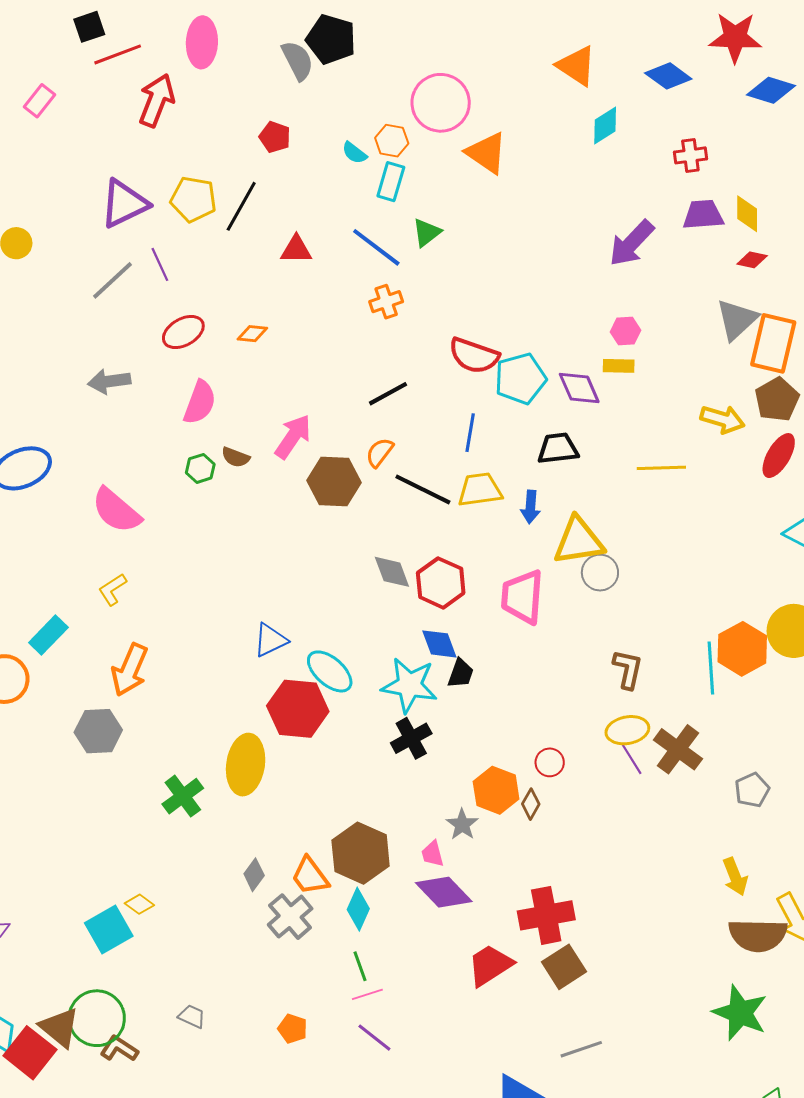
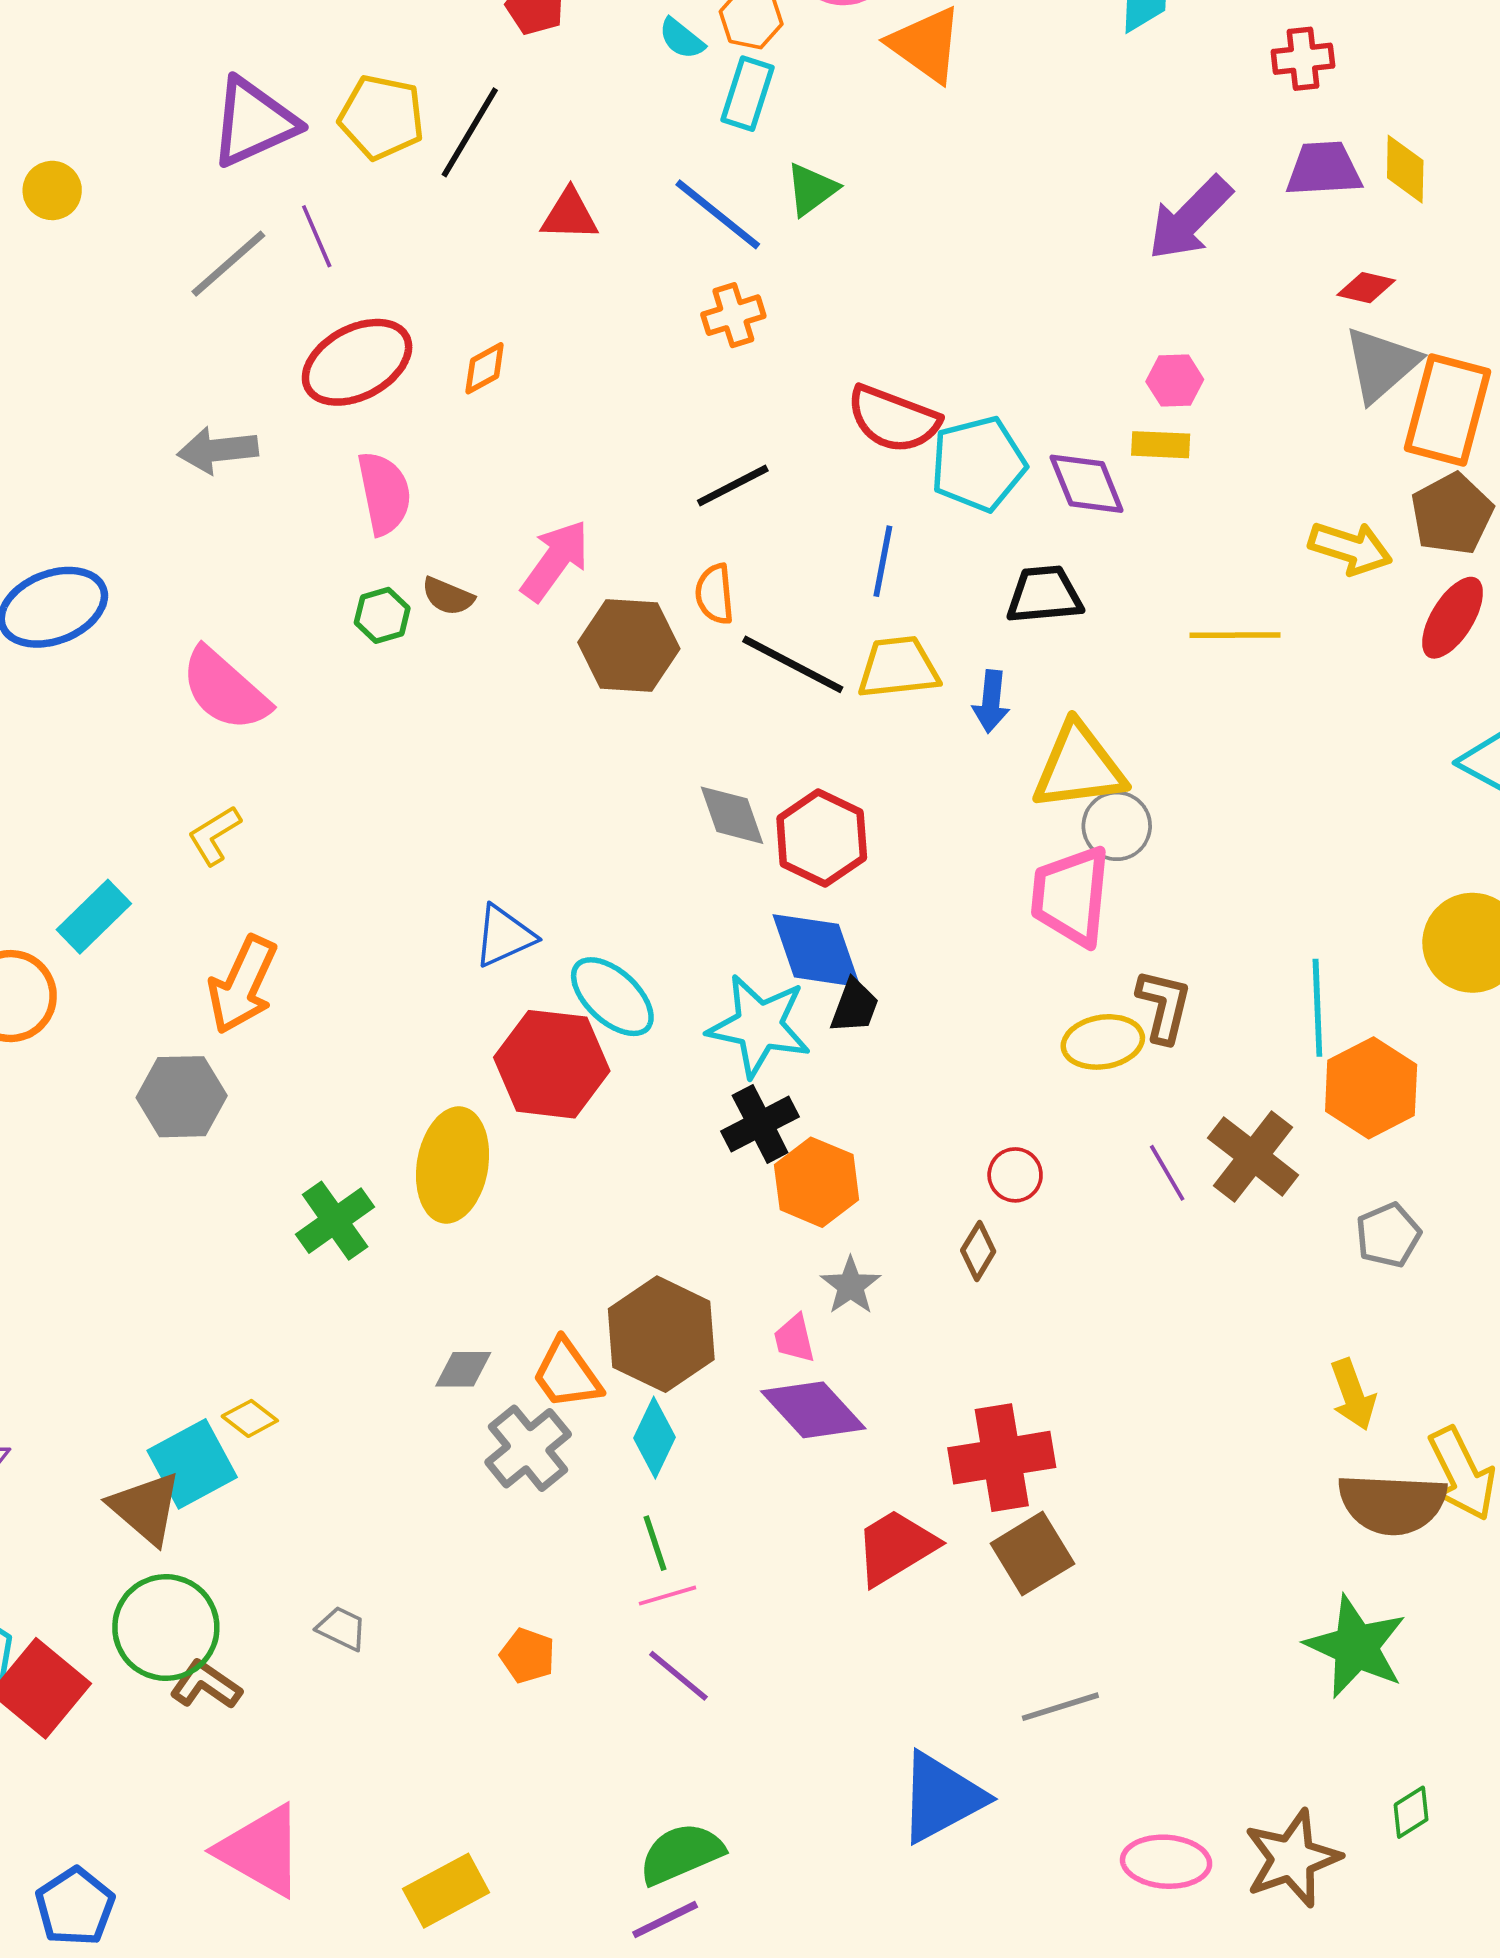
red diamond: (752, 260) -> (1366, 288), moved
red ellipse: (183, 332) -> (357, 362), size x1.4
orange diamond: (252, 334) -> (485, 368), turned -36
pink semicircle: (200, 402) -> (384, 493), turned -33
orange semicircle: (380, 452) -> (715, 594), turned -44
pink trapezoid: (522, 597) -> (1071, 896), moved
blue diamond: (439, 644) -> (816, 951), size x1.4
orange hexagon: (742, 649) -> (1371, 1088), moved
yellow ellipse: (627, 730) -> (1103, 1042), moved
orange hexagon: (496, 790) -> (817, 1182), moved
gray diamond: (254, 875) -> (463, 1369), turned 52
brown triangle: (60, 1027) -> (146, 1508), moved

